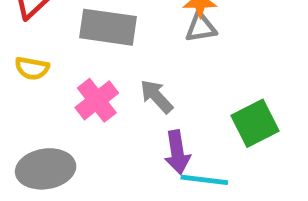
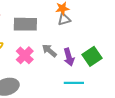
purple arrow: (177, 152) -> (69, 57), moved

